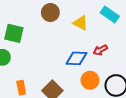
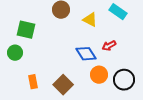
blue diamond: (76, 58) -> (86, 54), turned 55

